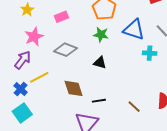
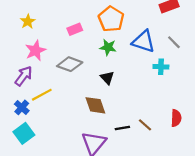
pink rectangle: (61, 17) -> (75, 29), moved
black triangle: (100, 63) -> (107, 78), turned 32
brown diamond: (74, 88) -> (95, 105), moved
black line: (99, 101) -> (122, 128), moved

